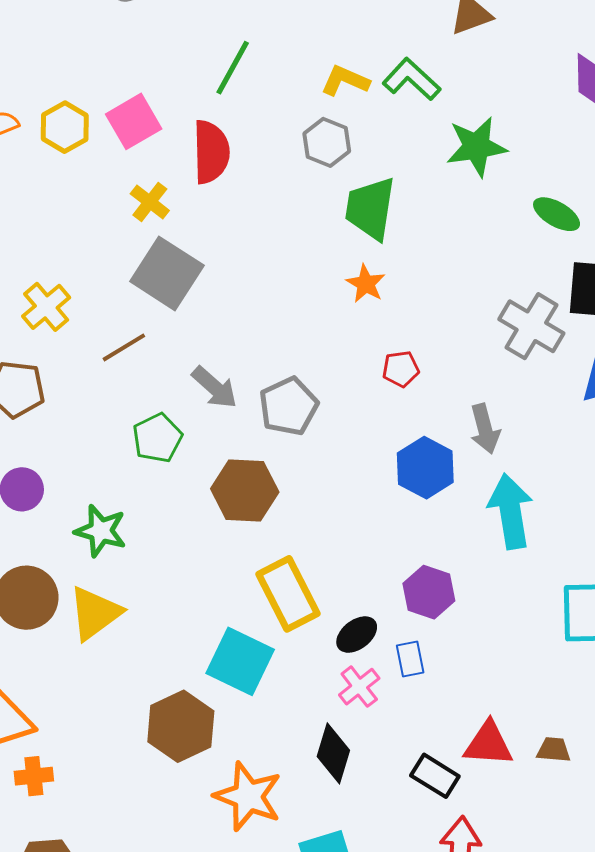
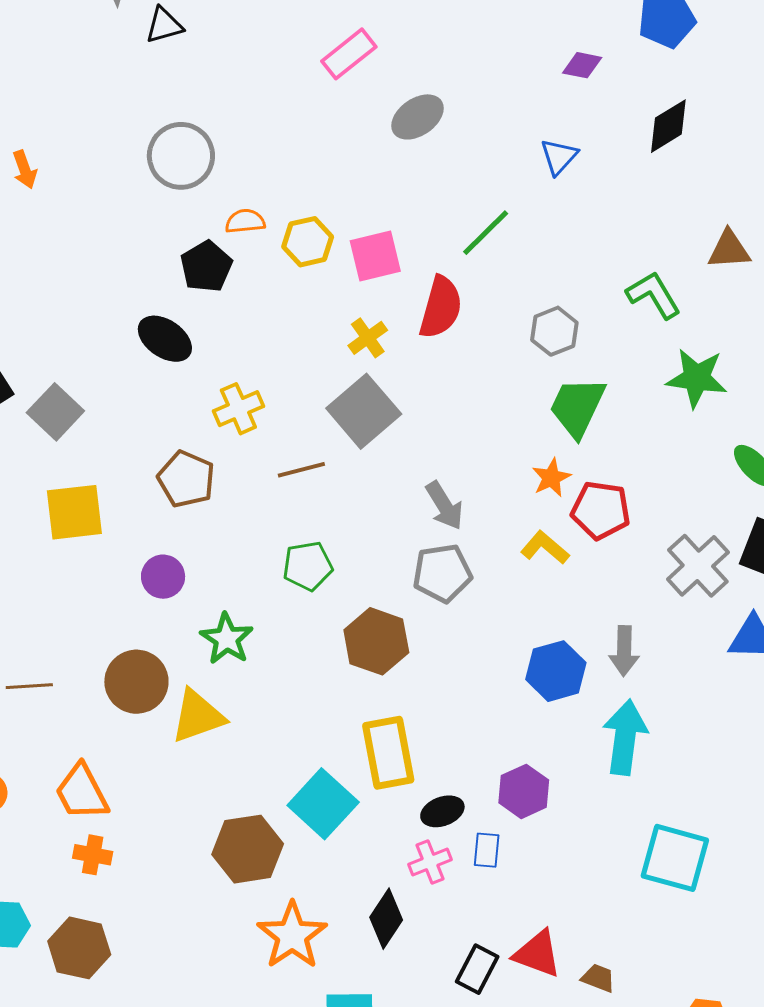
yellow L-shape: (345, 81) -> (545, 548), moved
red pentagon: (401, 369) -> (601, 510), moved, size x1.6
gray arrow: (215, 387) -> (444, 506), moved
black rectangle: (435, 776) -> (477, 969), turned 69

